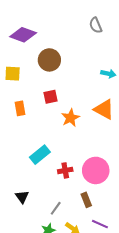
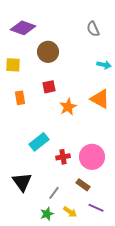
gray semicircle: (96, 25) -> (93, 29), moved
black triangle: (22, 197) -> (22, 182), size x1.5
brown rectangle: (86, 200) -> (83, 185), turned -32

